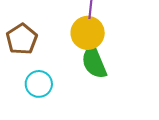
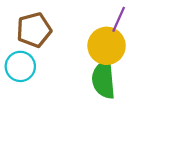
cyan circle: (39, 84) -> (20, 66), moved

